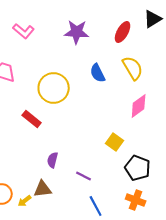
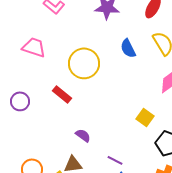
purple semicircle: (53, 160) -> (83, 135), turned 112
purple line: (84, 176) -> (115, 160), moved

